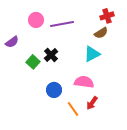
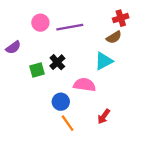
green square: (33, 62) -> (37, 70), turned 32
pink semicircle: (84, 82) -> (84, 85), moved
orange line: (73, 109) -> (68, 123), moved

